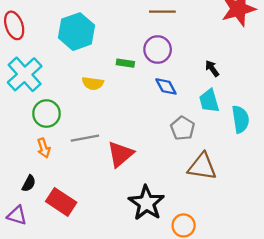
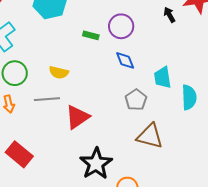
black arrow: (212, 68) -> (169, 15), moved
yellow semicircle: (93, 83) -> (59, 72), moved

